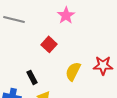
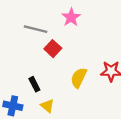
gray line: (14, 19) -> (36, 29), moved

